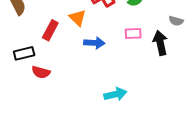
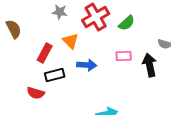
black rectangle: (24, 53) -> (55, 75), moved

